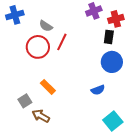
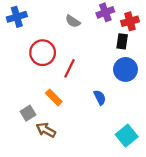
gray semicircle: (46, 26) -> (73, 21), moved
red line: (62, 42) -> (69, 68), moved
blue semicircle: (98, 90) -> (100, 97), moved, turned -96

